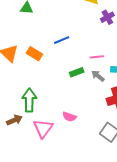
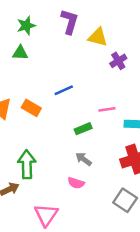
gray arrow: (98, 76) -> (84, 159), moved
pink triangle: (43, 128) -> (46, 215), moved

